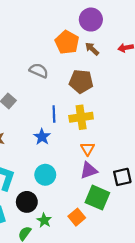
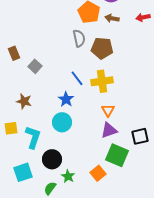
brown arrow: (92, 49) -> (112, 18), turned -32
gray semicircle: (39, 71) -> (79, 38), moved, turned 54
blue line: (54, 114) -> (77, 78), turned -35
cyan circle: (45, 175) -> (62, 122), moved

